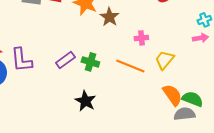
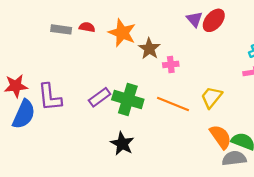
pink cross: (141, 38) -> (171, 64), moved
green cross: (90, 62) -> (128, 100), size x1.5

